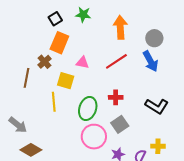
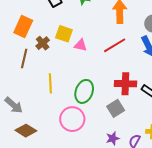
orange rectangle: (59, 43) -> (23, 26), moved
yellow square: (66, 81) -> (64, 34), moved
red cross: (116, 97) -> (125, 84), moved, size x1.5
pink circle: (94, 137) -> (72, 119), moved

